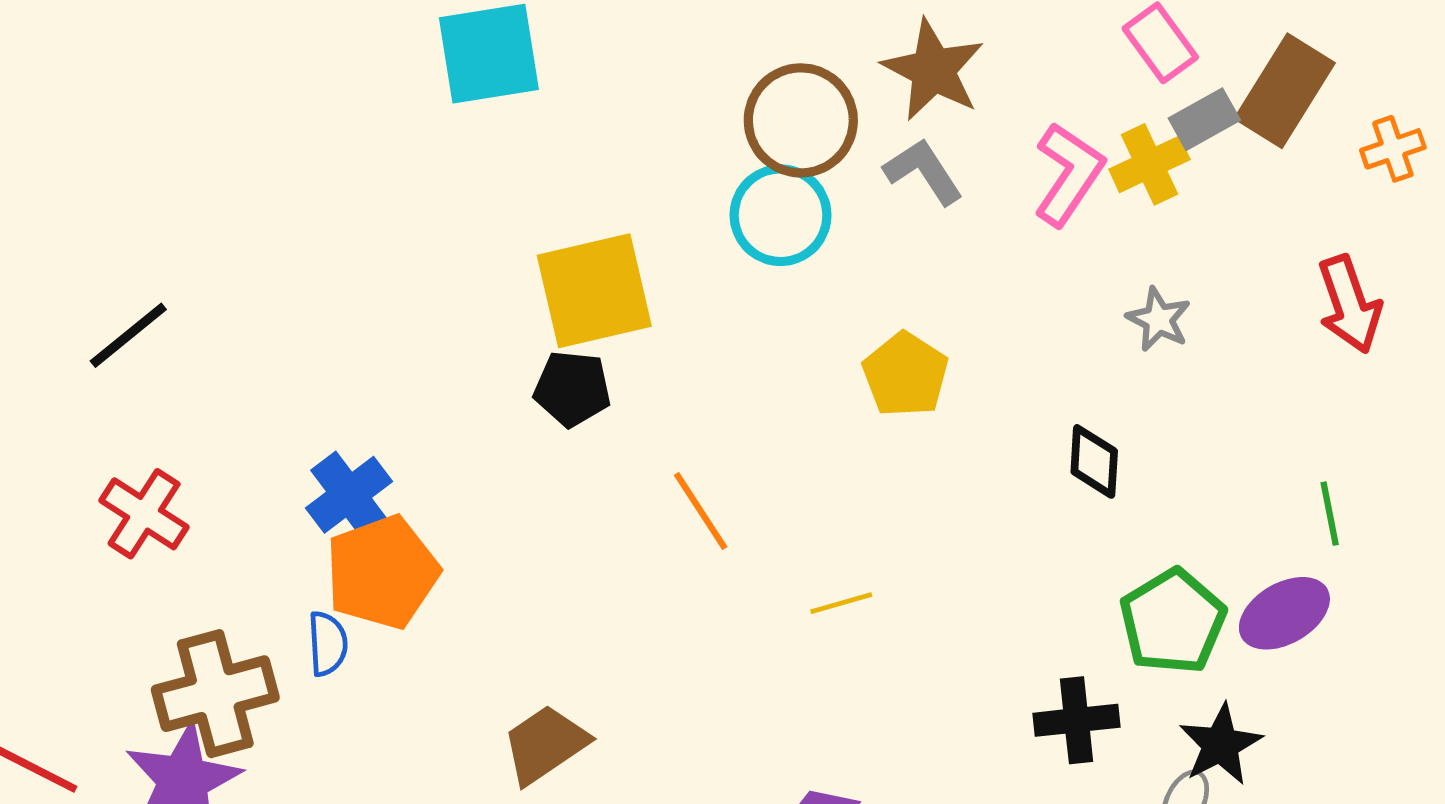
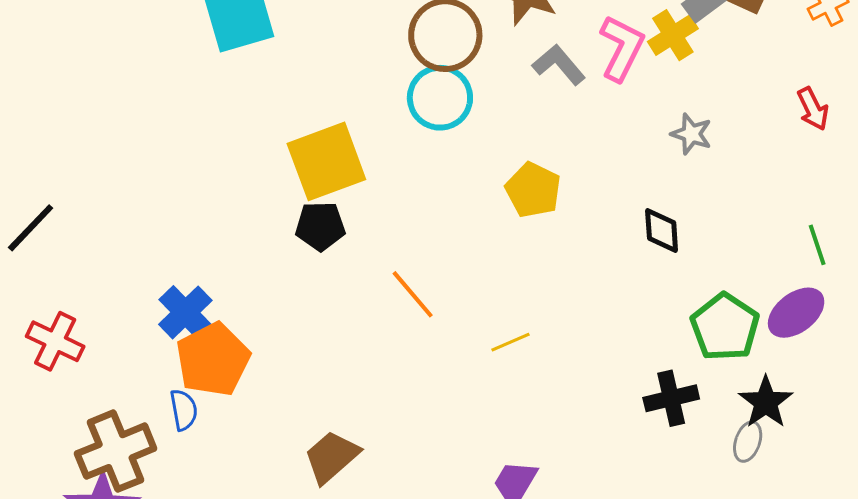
gray L-shape: (923, 171) -> (559, 65), moved
red arrow: (1350, 304) -> (813, 109), size x0.7

